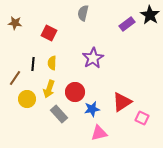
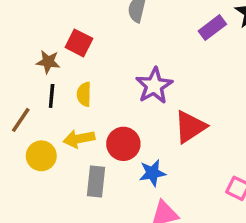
brown star: (15, 23) -> (48, 62), moved
yellow arrow: (49, 89) -> (79, 139), turned 60
red triangle: (122, 102) -> (190, 127), moved
gray rectangle: (59, 114) -> (96, 181), turned 48

